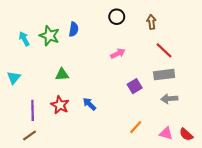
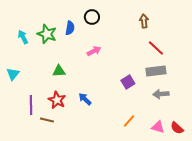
black circle: (117, 17) -> (92, 17), moved
pink arrow: (118, 53) -> (94, 51), moved
brown line: (29, 136) -> (47, 120), moved, turned 48

